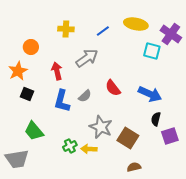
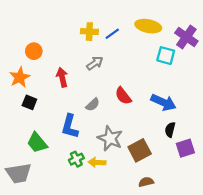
yellow cross: (66, 29) -> (89, 32), moved
gray arrow: (87, 58) -> (95, 63), size x0.7
blue L-shape: (62, 101) -> (70, 126), moved
brown square: (128, 138) -> (140, 150), turned 30

